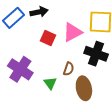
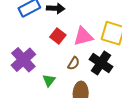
brown semicircle: (69, 69) -> (74, 63), moved

